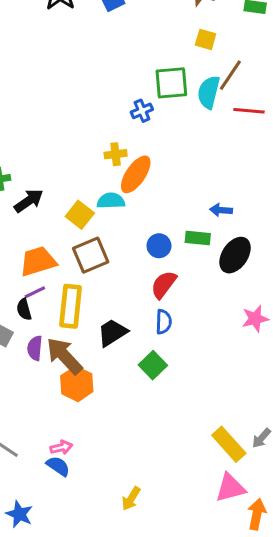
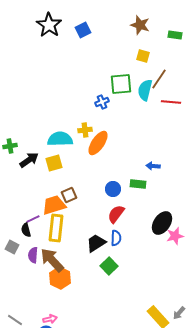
cyan semicircle: (111, 201) -> (60, 139), moved, size x1.4
yellow square: (80, 215) -> (54, 163), moved, turned 36
brown square: (91, 255) -> (69, 195), size x0.7
black ellipse: (235, 255) -> (162, 223), moved
orange trapezoid: (38, 261) -> (54, 205), moved
black trapezoid: (112, 333) -> (96, 243), moved

